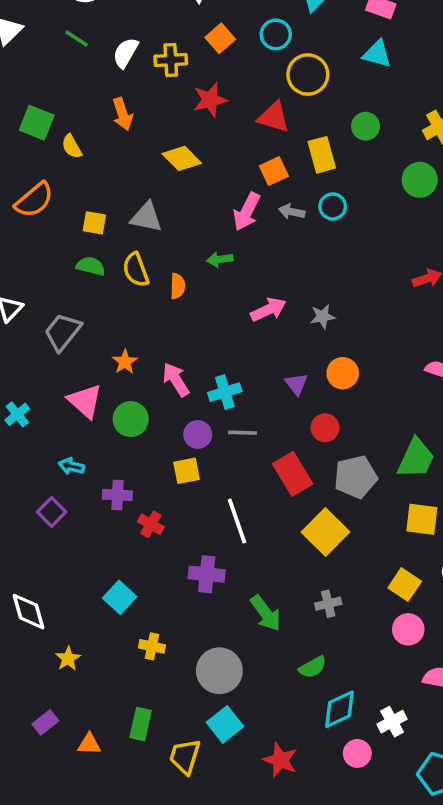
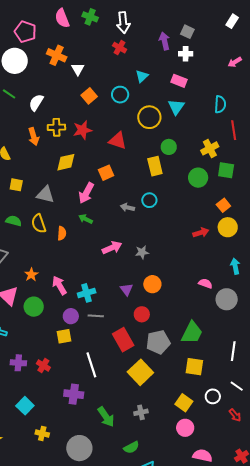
cyan triangle: (377, 54) -> (176, 107), turned 48
yellow cross: (171, 60) -> (56, 127), moved
yellow circle: (308, 75) -> (149, 117), moved
yellow rectangle: (322, 155) -> (155, 166), moved
yellow diamond: (182, 158) -> (66, 162), turned -60
orange square: (274, 171) -> (106, 173), moved
cyan circle: (333, 206) -> (149, 200), moved
pink arrow: (247, 212) -> (86, 193), moved
gray arrow: (292, 212) -> (127, 207), moved
yellow square: (94, 223) -> (16, 185), moved
green arrow: (220, 259) -> (86, 219), turned 32
purple cross: (117, 495) -> (18, 363), moved

